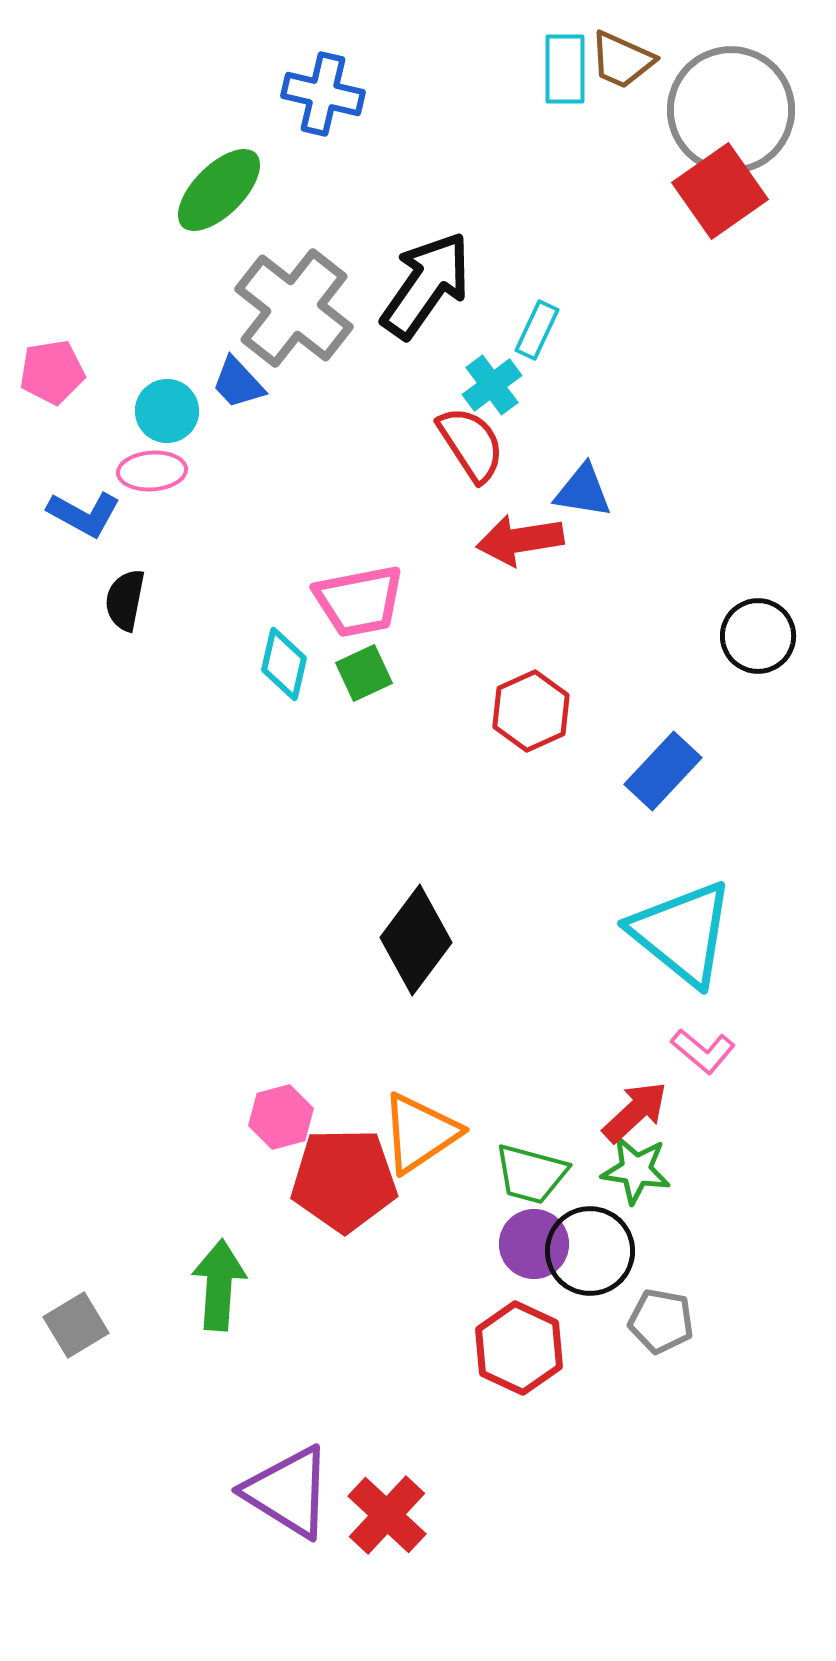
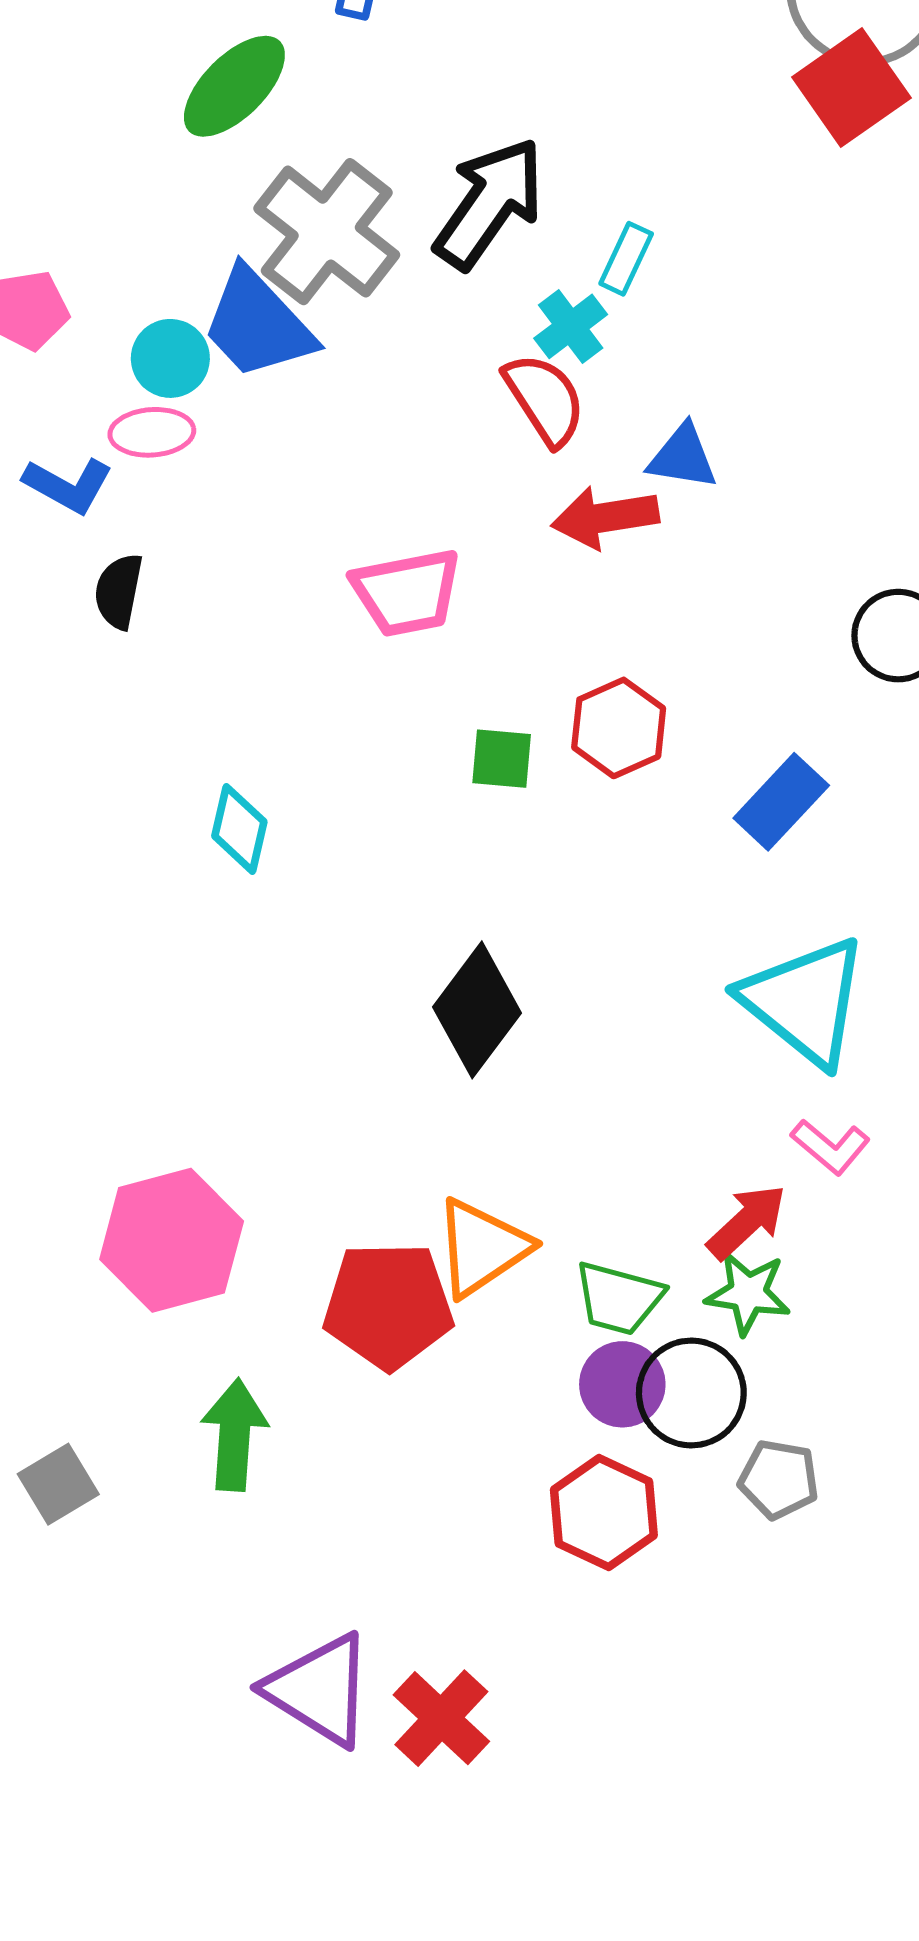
blue trapezoid: (238, 383) -> (258, 324), size x1.8
cyan diamond: (284, 664) -> (239, 829), moved
green square: (364, 673) -> (502, 759), moved, turned 30
pink hexagon: (281, 1117) -> (172, 1240), moved, size x1.8

